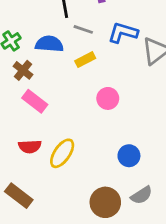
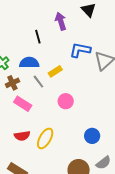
gray line: (83, 29) -> (38, 82), moved, turned 40
brown cross: (23, 70) -> (12, 83), turned 32
pink circle: (108, 98) -> (66, 101), moved

